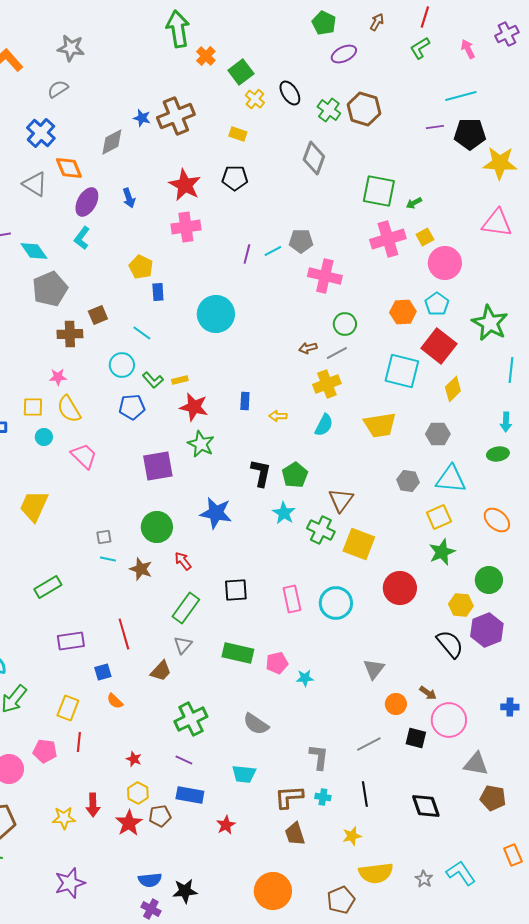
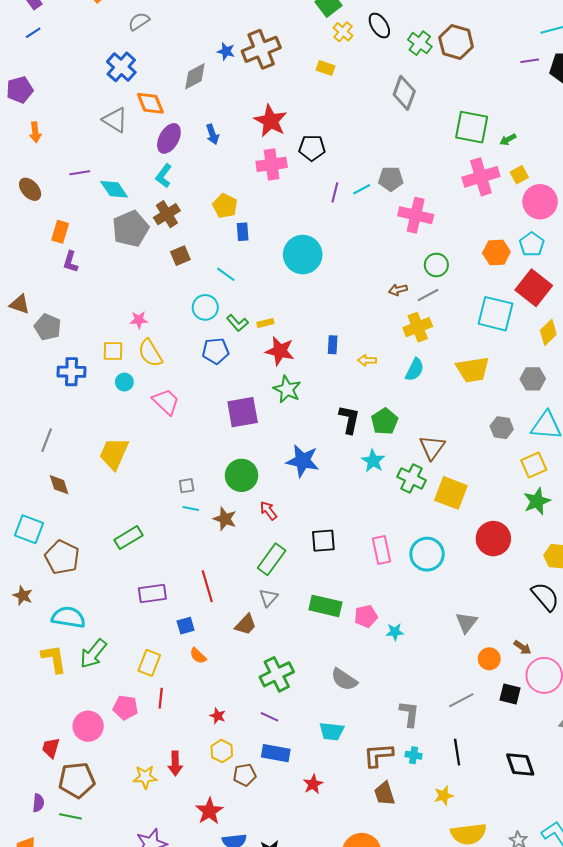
black pentagon: (235, 178) -> (312, 148), moved
brown cross: (70, 334) -> (167, 214), moved, turned -30
red star: (129, 823) -> (209, 811), moved

